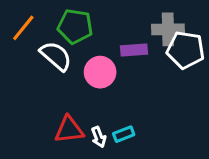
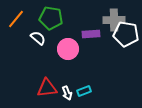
white semicircle: (56, 56) -> (38, 38), size x0.7

